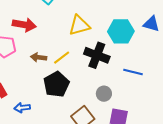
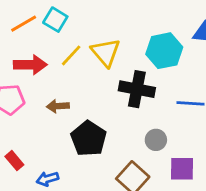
yellow triangle: (79, 25) -> (106, 52), turned -45
yellow line: (62, 58) -> (71, 55), moved

